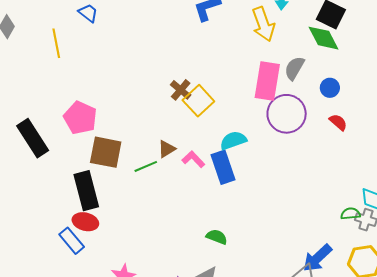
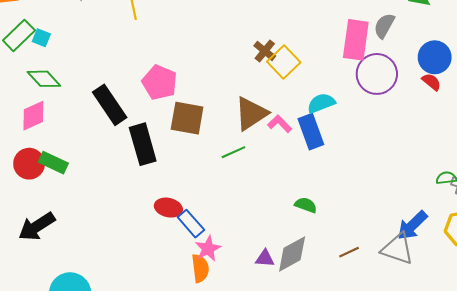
blue circle: (330, 88) -> (435, 57), moved, size x1.6
brown triangle: (167, 149) -> (251, 114), size x1.8
green line: (146, 166) -> (233, 152), moved
black rectangle: (86, 191) -> (143, 144), moved
red ellipse: (85, 222) -> (168, 208), moved
blue rectangle: (72, 241) -> (191, 224), moved

